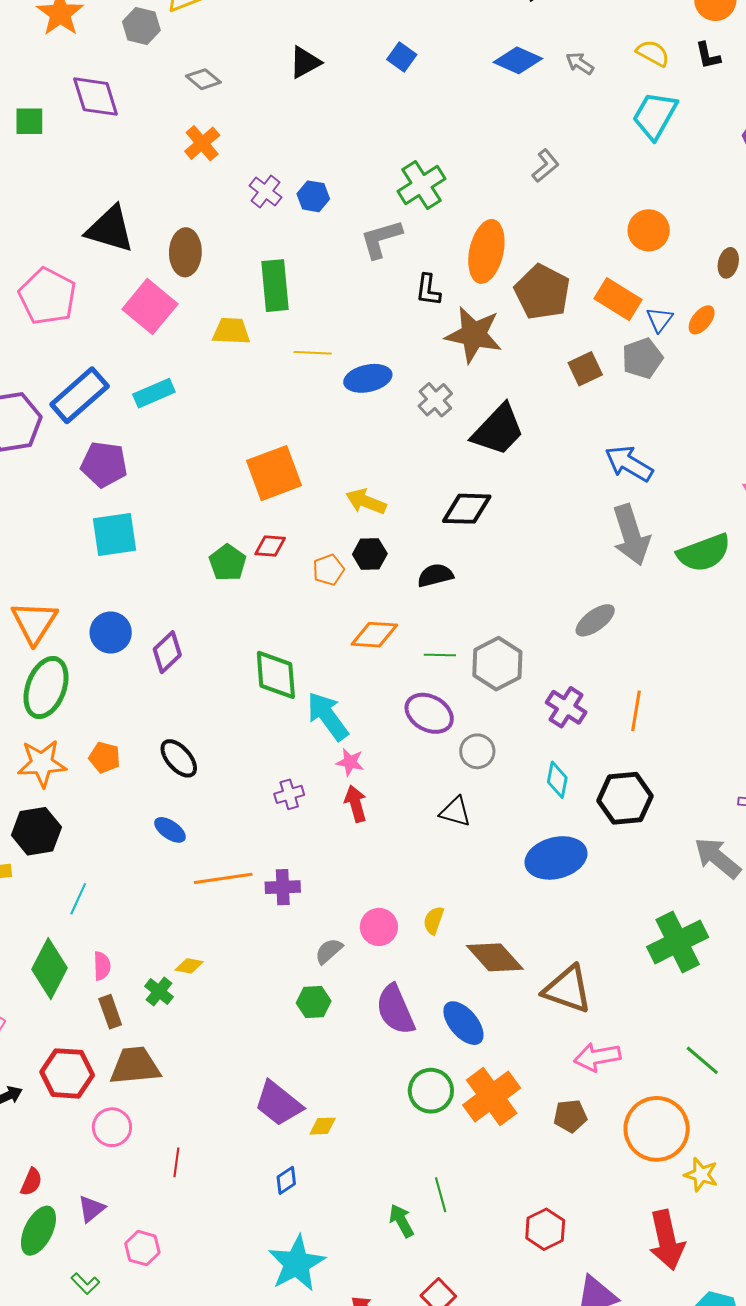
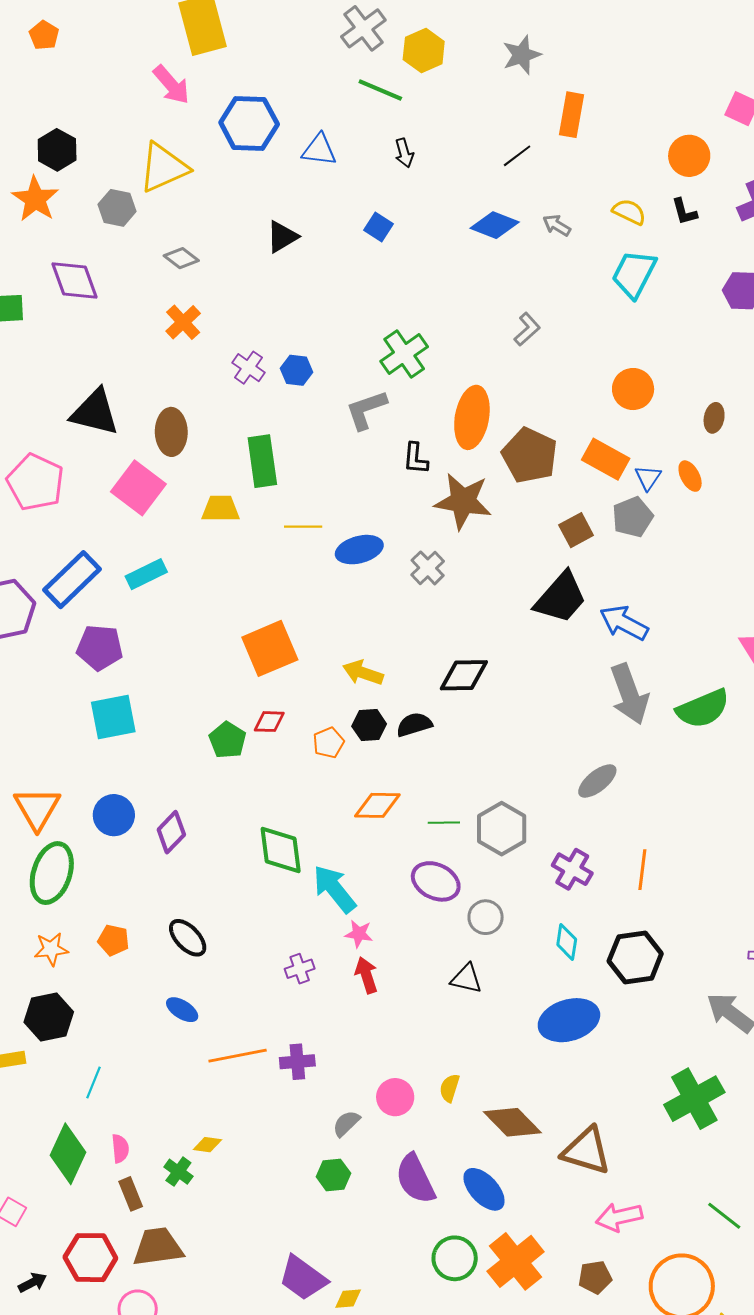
orange ellipse: (702, 320) -> (690, 476), turned -64
black trapezoid: (498, 430) -> (561, 598), moved
black semicircle: (435, 575) -> (414, 725), moved
orange star: (42, 763) -> (51, 949), size x0.7

